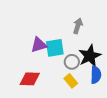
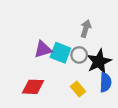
cyan square: (55, 48) -> (60, 53), turned 30
gray circle: (72, 62) -> (79, 55), moved

